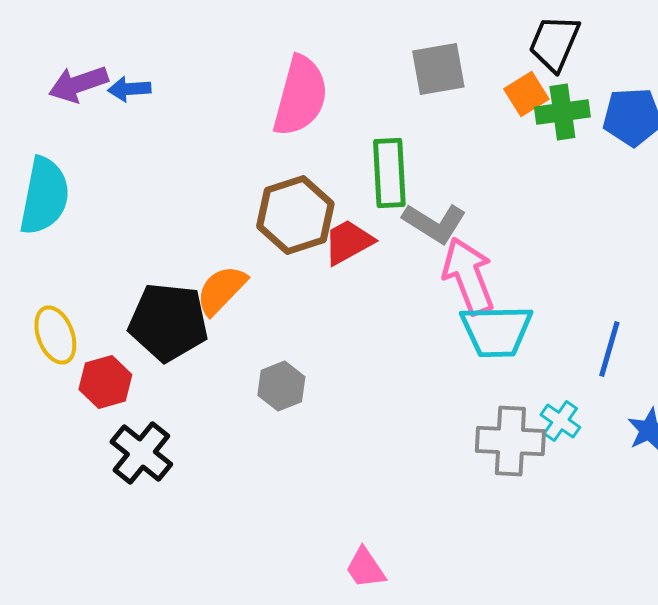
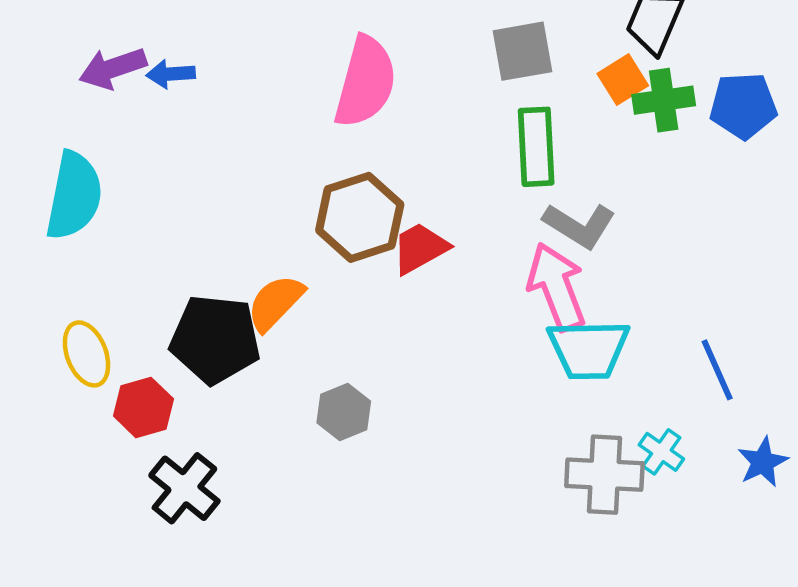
green rectangle: (389, 173) -> (536, 147), moved
gray L-shape: (434, 223) -> (579, 225), moved
blue line: (609, 349) -> (717, 370), turned -40

